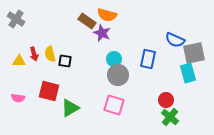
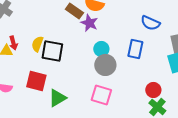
blue semicircle: (175, 40) -> (150, 23), moved
red arrow: (34, 54) -> (13, 43), moved
yellow semicircle: (50, 54) -> (37, 44), turned 35
black square: (65, 61) -> (52, 51), size x1.6

